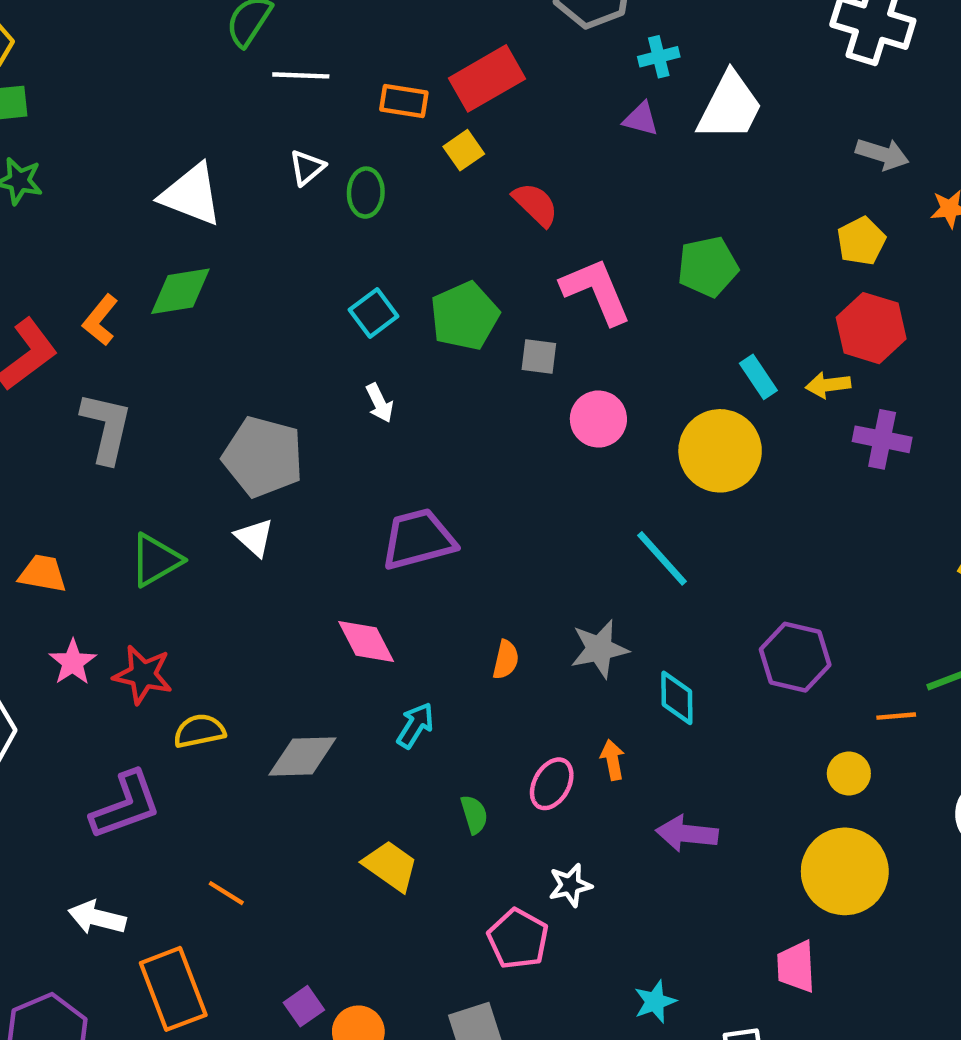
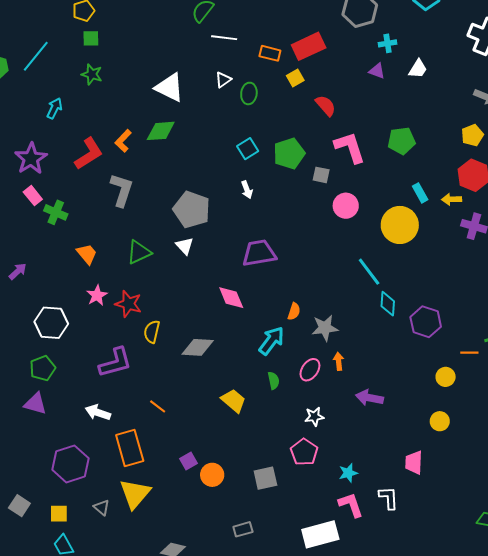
white trapezoid: (730, 107) -> (418, 69), size x0.6
orange trapezoid: (43, 574) -> (87, 254), turned 35
gray star: (599, 649) -> (325, 328), moved
cyan diamond: (677, 698) -> (388, 304), moved
cyan arrow: (415, 725) -> (271, 341), moved, size x1.4
yellow semicircle: (199, 731) -> (152, 332), turned -70
yellow circle: (845, 871) -> (440, 421), size x0.5
pink pentagon: (518, 939) -> (304, 452), moved

